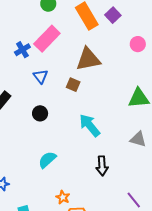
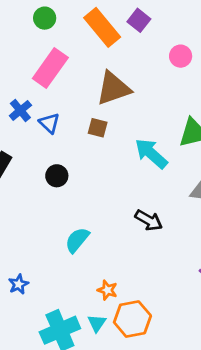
blue cross: (22, 50) -> (20, 110), moved
cyan arrow: (90, 125) -> (151, 153), moved
black arrow: (102, 166) -> (149, 220), moved, turned -48

